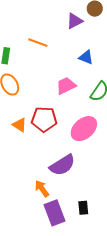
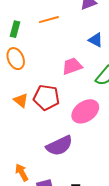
orange line: (38, 43) -> (49, 20), turned -42
orange arrow: (42, 189) -> (22, 172), moved

